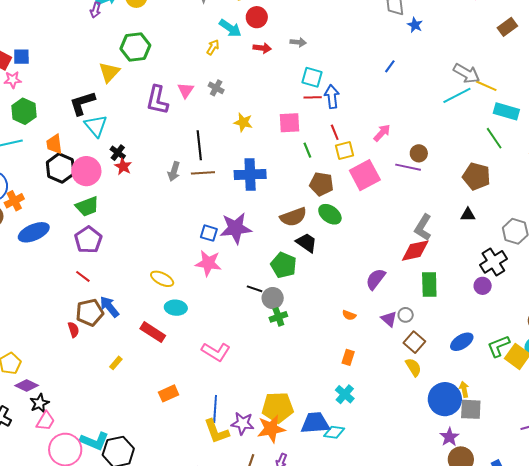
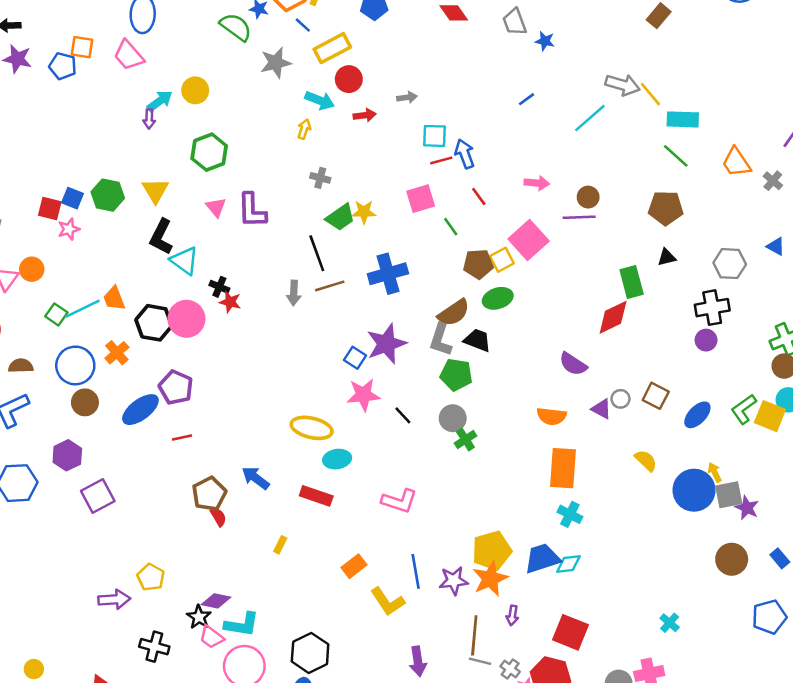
blue square: (21, 57) -> (73, 198), turned 36
blue line: (390, 66) -> (527, 99), turned 32
yellow triangle: (109, 72) -> (155, 190), moved
yellow line: (486, 86) -> (650, 94), turned 40
pink triangle: (186, 90) -> (216, 207), moved
cyan line: (457, 95) -> (590, 118), moved
black L-shape: (82, 103) -> (161, 237), turned -32
green hexagon: (24, 111) -> (108, 195), moved
pink arrow: (382, 133) -> (537, 183), turned 66
orange trapezoid: (54, 144) -> (114, 298), moved
yellow square: (345, 151) -> (502, 260), moved
orange cross: (14, 201) -> (117, 353), moved
green trapezoid: (87, 206) -> (340, 217), moved
green ellipse: (330, 214) -> (498, 298), turned -40
gray L-shape: (423, 227) -> (441, 340), moved
blue square: (209, 233) -> (355, 358), turned 30
purple pentagon: (88, 240) -> (176, 387), moved
black cross: (493, 262) -> (712, 308), turned 36
red line: (83, 276) -> (182, 437), moved, turned -35
yellow ellipse: (162, 279) -> (312, 428), size x1.4
purple semicircle: (376, 279) -> (573, 364), turned -80
green rectangle: (429, 284) -> (632, 282), moved
black line: (255, 289) -> (403, 415), moved, turned 42
brown pentagon: (90, 312) -> (209, 494), moved
orange semicircle: (349, 315) -> (552, 416), size x1.6
brown square: (414, 342) -> (656, 396), moved
orange rectangle: (348, 357) -> (563, 468), size x2.0
purple diamond: (27, 386) -> (216, 601), moved
pink trapezoid: (45, 421) -> (212, 637), turned 110
yellow L-shape: (216, 431) -> (388, 601), moved
purple star: (449, 437) -> (747, 508), moved
cyan L-shape: (94, 441) -> (242, 624), moved

